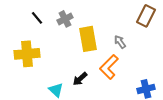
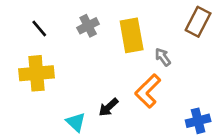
black line: (37, 18) -> (39, 29), moved
yellow rectangle: (88, 39) -> (132, 35), moved

